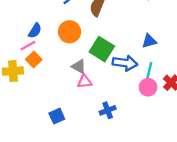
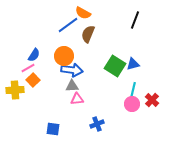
green square: (102, 49) -> (115, 66), moved
blue arrow: (125, 63) -> (72, 70), moved
gray triangle: (79, 66) -> (72, 86), turned -32
blue square: (57, 116) -> (53, 129), turned 32

